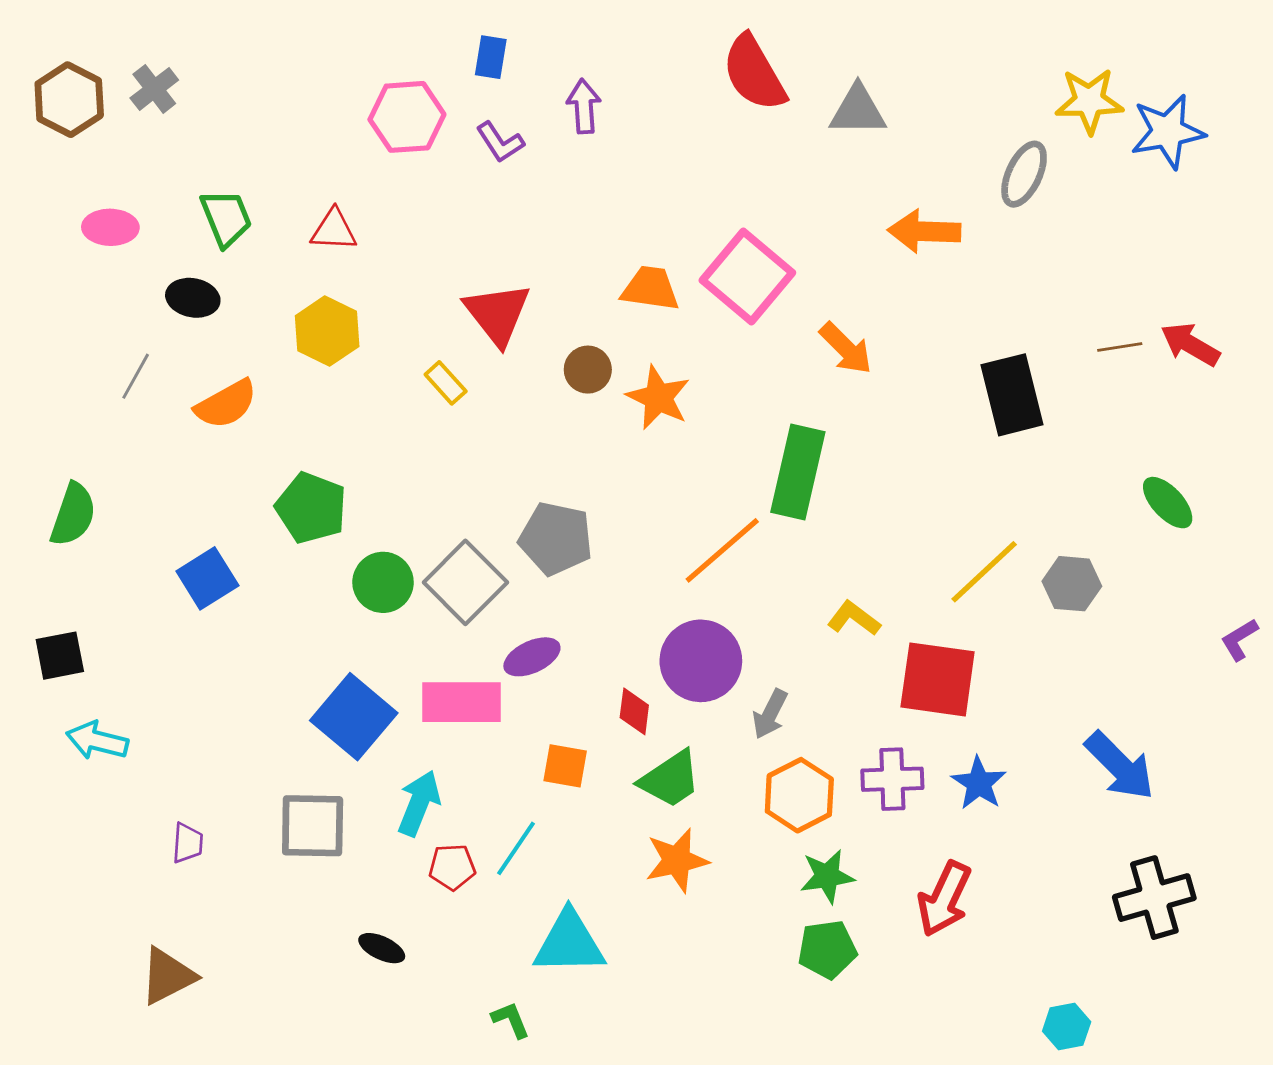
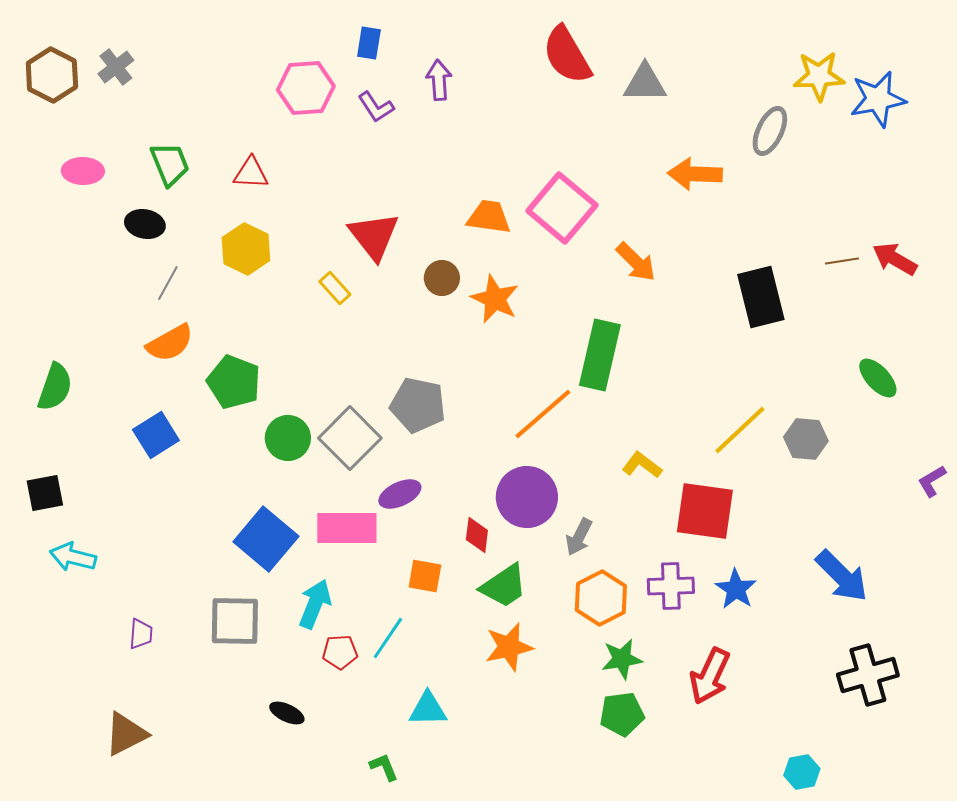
gray line: (136, 376) -> (168, 283), moved
orange semicircle: (226, 404) -> (170, 343), moved
cyan triangle: (569, 943) -> (428, 709), size x0.7

